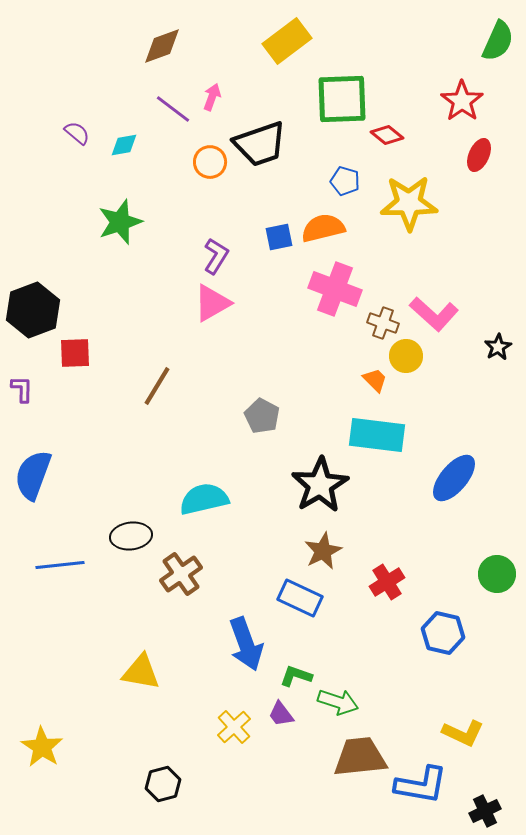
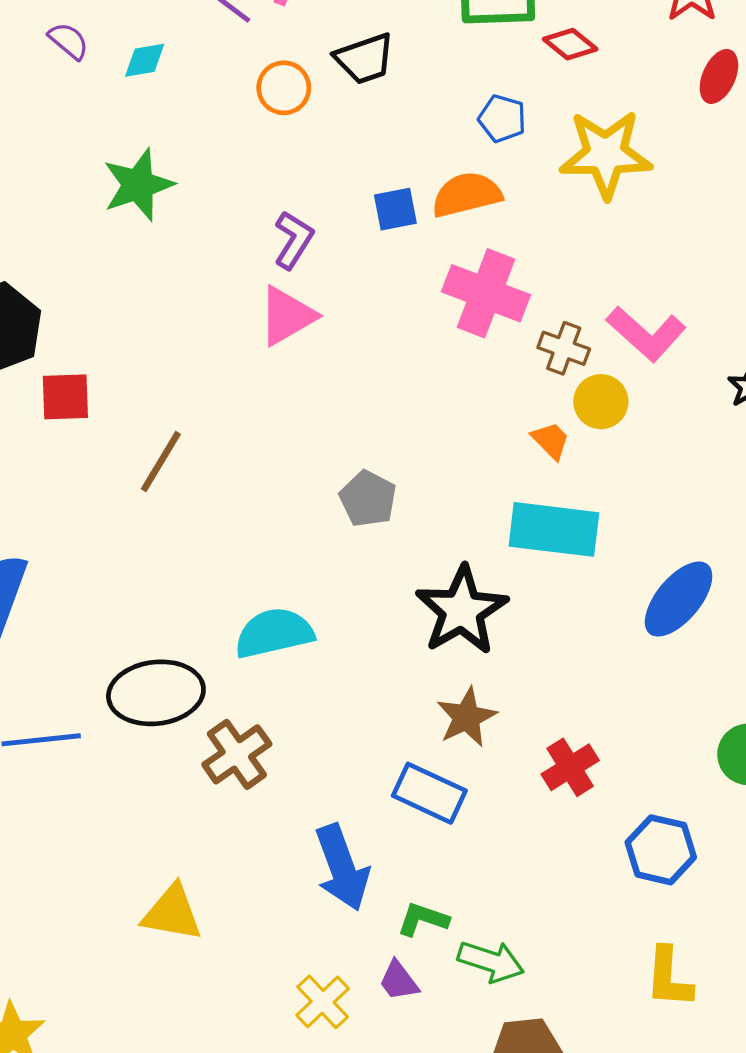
black trapezoid: (260, 144) -> (365, 59), size x0.7
brown line: (157, 386) -> (161, 462), moved
black ellipse: (131, 536) -> (156, 693), size x1.4
yellow L-shape: (463, 733) -> (669, 978), moved, turned 69

